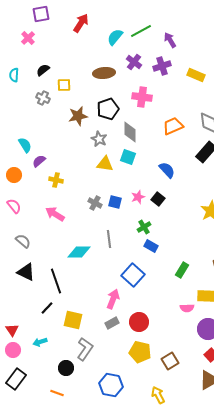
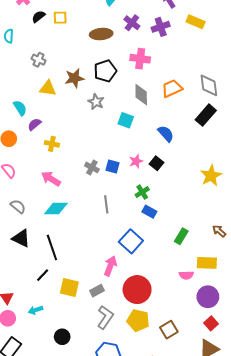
black semicircle: (43, 70) -> (39, 17), moved
yellow rectangle: (196, 75) -> (196, 22), moved
yellow square: (64, 85) -> (60, 18), moved
gray diamond: (130, 132) -> (141, 95), moved
yellow triangle: (105, 164) -> (48, 88), moved
cyan diamond: (79, 252) -> (56, 208), moved
red circle: (139, 322) -> (137, 290), size x1.4
gray rectangle: (112, 323) -> (97, 291), moved
gray L-shape: (85, 349) -> (105, 317), moved

